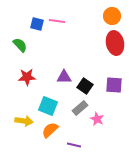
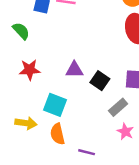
gray rectangle: (80, 108) -> (118, 107), moved
pink star: (97, 119) -> (125, 132), moved
orange semicircle: (50, 130) -> (57, 134), turned -60

